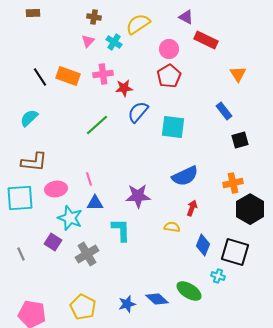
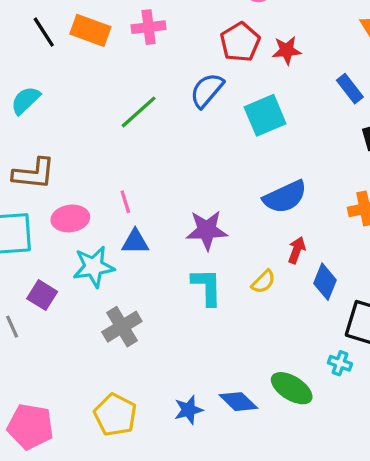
red pentagon: (169, 76) -> (240, 42), moved
red star: (124, 88) -> (287, 50), moved
cyan square: (173, 127) -> (265, 115), turned -30
cyan star: (70, 218) -> (94, 267), turned -30
yellow semicircle: (172, 227) -> (263, 282), turned 126
cyan L-shape: (121, 230) -> (207, 287), moved
purple square: (53, 242) -> (42, 295), moved
blue diamond: (203, 245) -> (325, 282), moved

